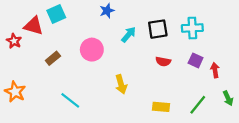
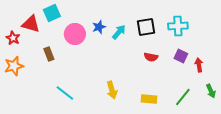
blue star: (107, 11) -> (99, 27), moved
pink circle: (92, 50) -> (75, 34), moved
brown rectangle: (53, 58) -> (49, 54), turned -72
yellow arrow: (121, 84) -> (112, 90), moved
orange star: (15, 92) -> (14, 66), moved, turned 30

